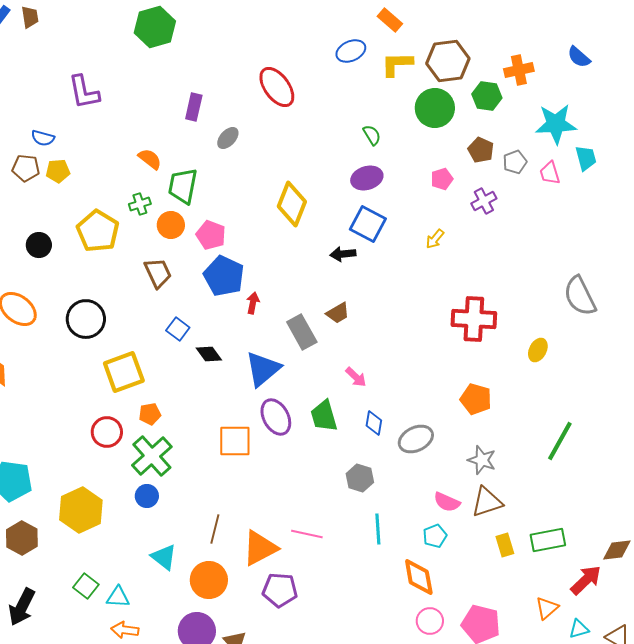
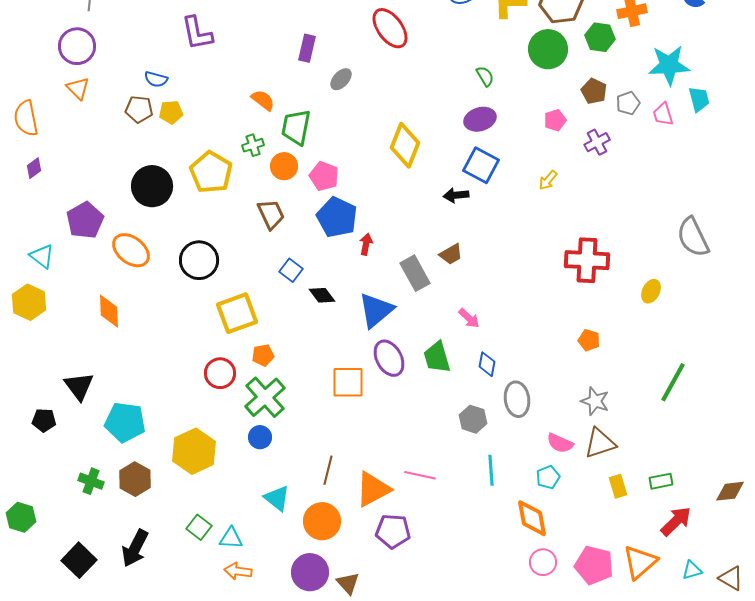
black circle: (39, 245) -> (152, 186), size x1.6
orange pentagon: (476, 399) -> (589, 340), size x0.7
gray ellipse: (416, 439) -> (517, 399), moved, turned -72
green rectangle: (548, 540) -> (661, 481), size x0.7
red arrow: (586, 580) -> (676, 521), moved
orange triangle: (547, 608) -> (640, 562), moved, size x1.5

